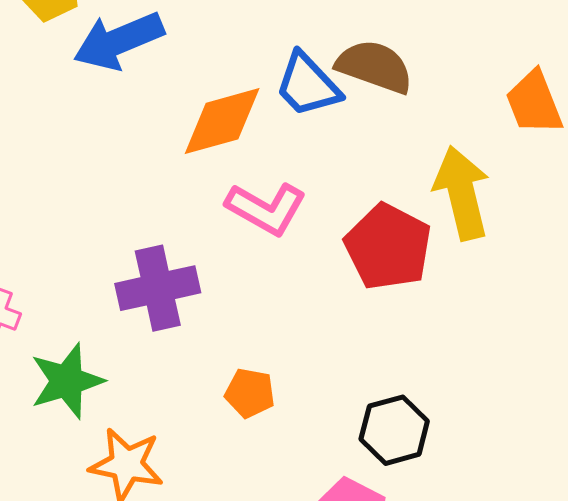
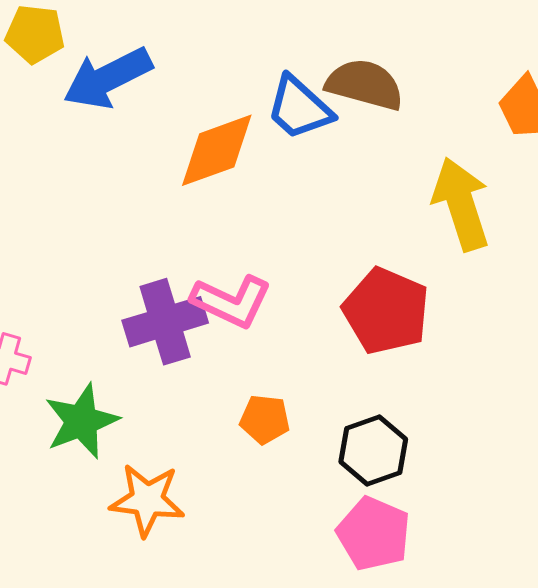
pink L-shape: (266, 209) -> (231, 301), moved
red pentagon: (388, 247) -> (386, 311), moved
black hexagon: (394, 430) -> (373, 451), moved

